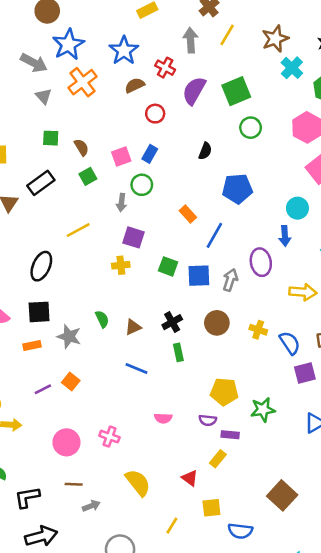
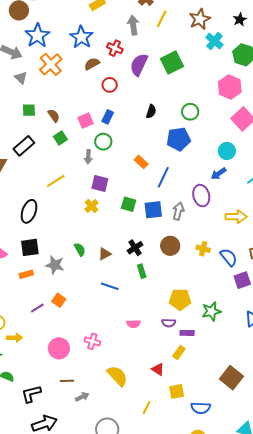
green circle: (251, 128) -> (190, 112), moved
blue arrow: (285, 236) -> (219, 174), turned 63
yellow cross: (121, 265) -> (91, 206), turned -32

